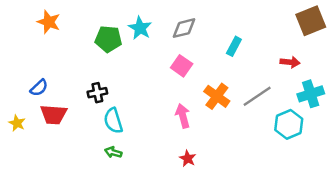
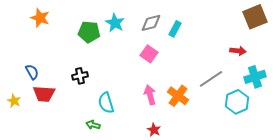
cyan rectangle: (234, 46) -> (175, 29), moved
blue semicircle: (39, 88) -> (32, 72), turned -77
orange cross: (217, 96) -> (178, 96), moved
cyan semicircle: (113, 121) -> (106, 103), moved

